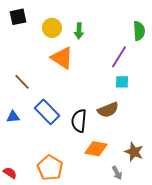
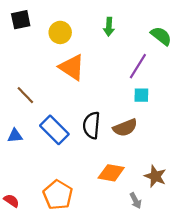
green arrow: (79, 31) -> (109, 27), moved
green semicircle: (139, 31) -> (161, 36), turned -48
black semicircle: (79, 121) -> (91, 125), moved

